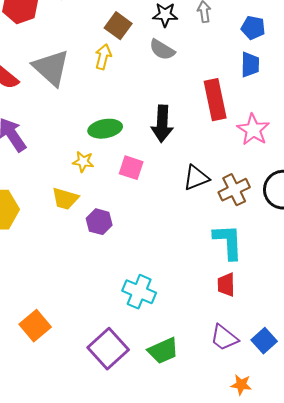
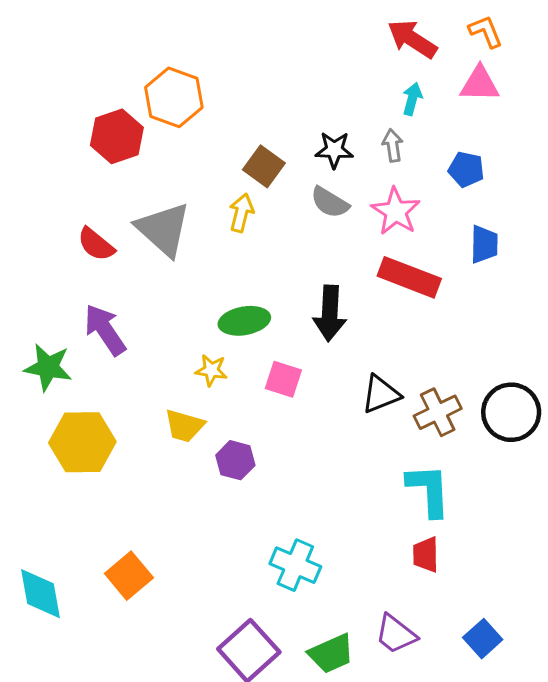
blue trapezoid: (250, 65) -> (484, 244), moved
red rectangle: (215, 100) -> (409, 277), turned -57
pink star: (253, 130) -> (396, 211), moved
orange square: (35, 326) -> (129, 576), moved
purple trapezoid: (224, 338) -> (396, 634), moved

